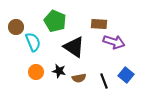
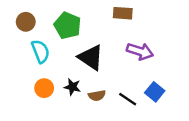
brown rectangle: (99, 24) -> (123, 13), moved
brown circle: (16, 27) -> (26, 22), moved
black line: (104, 81) -> (128, 99), turned -35

